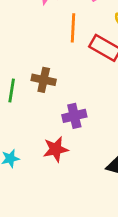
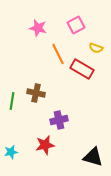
orange line: (73, 28) -> (58, 54), turned -30

